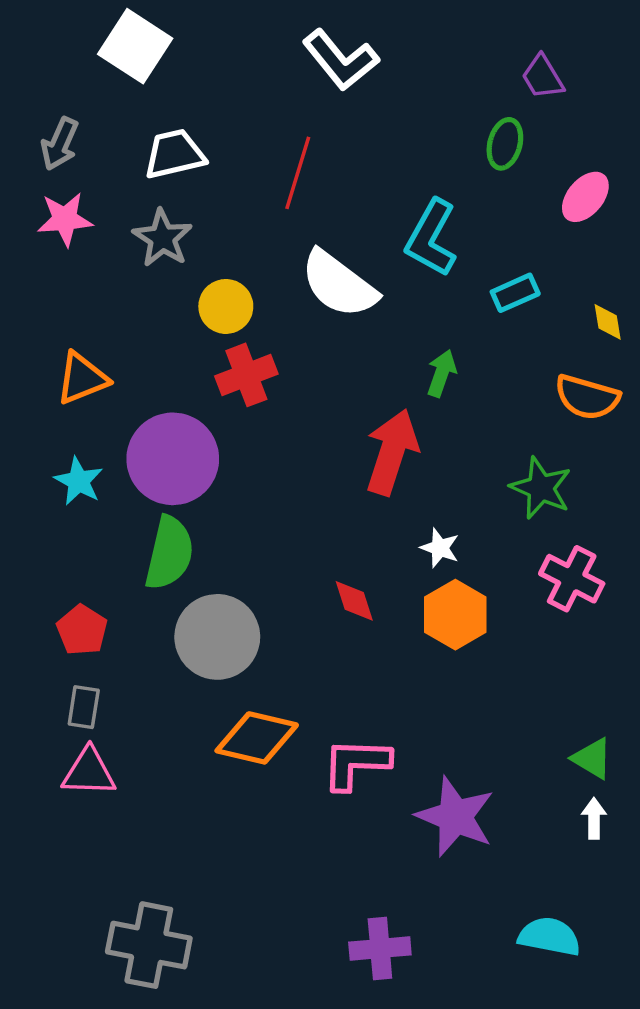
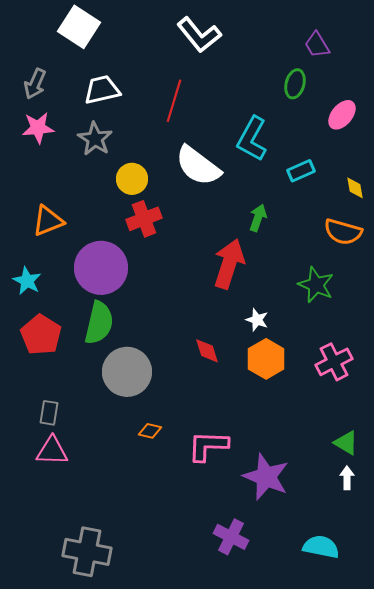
cyan star: (79, 481) -> (27, 281), moved
pink cross: (572, 579) -> (334, 362), moved, turned 36
red pentagon: (82, 630) -> (41, 335), moved, size x1.4
orange diamond: (257, 738) -> (150, 431), size x0.5
purple cross: (380, 948) -> (231, 537), moved, turned 32

